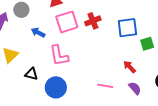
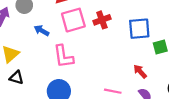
black triangle: (31, 74) -> (17, 78), moved

